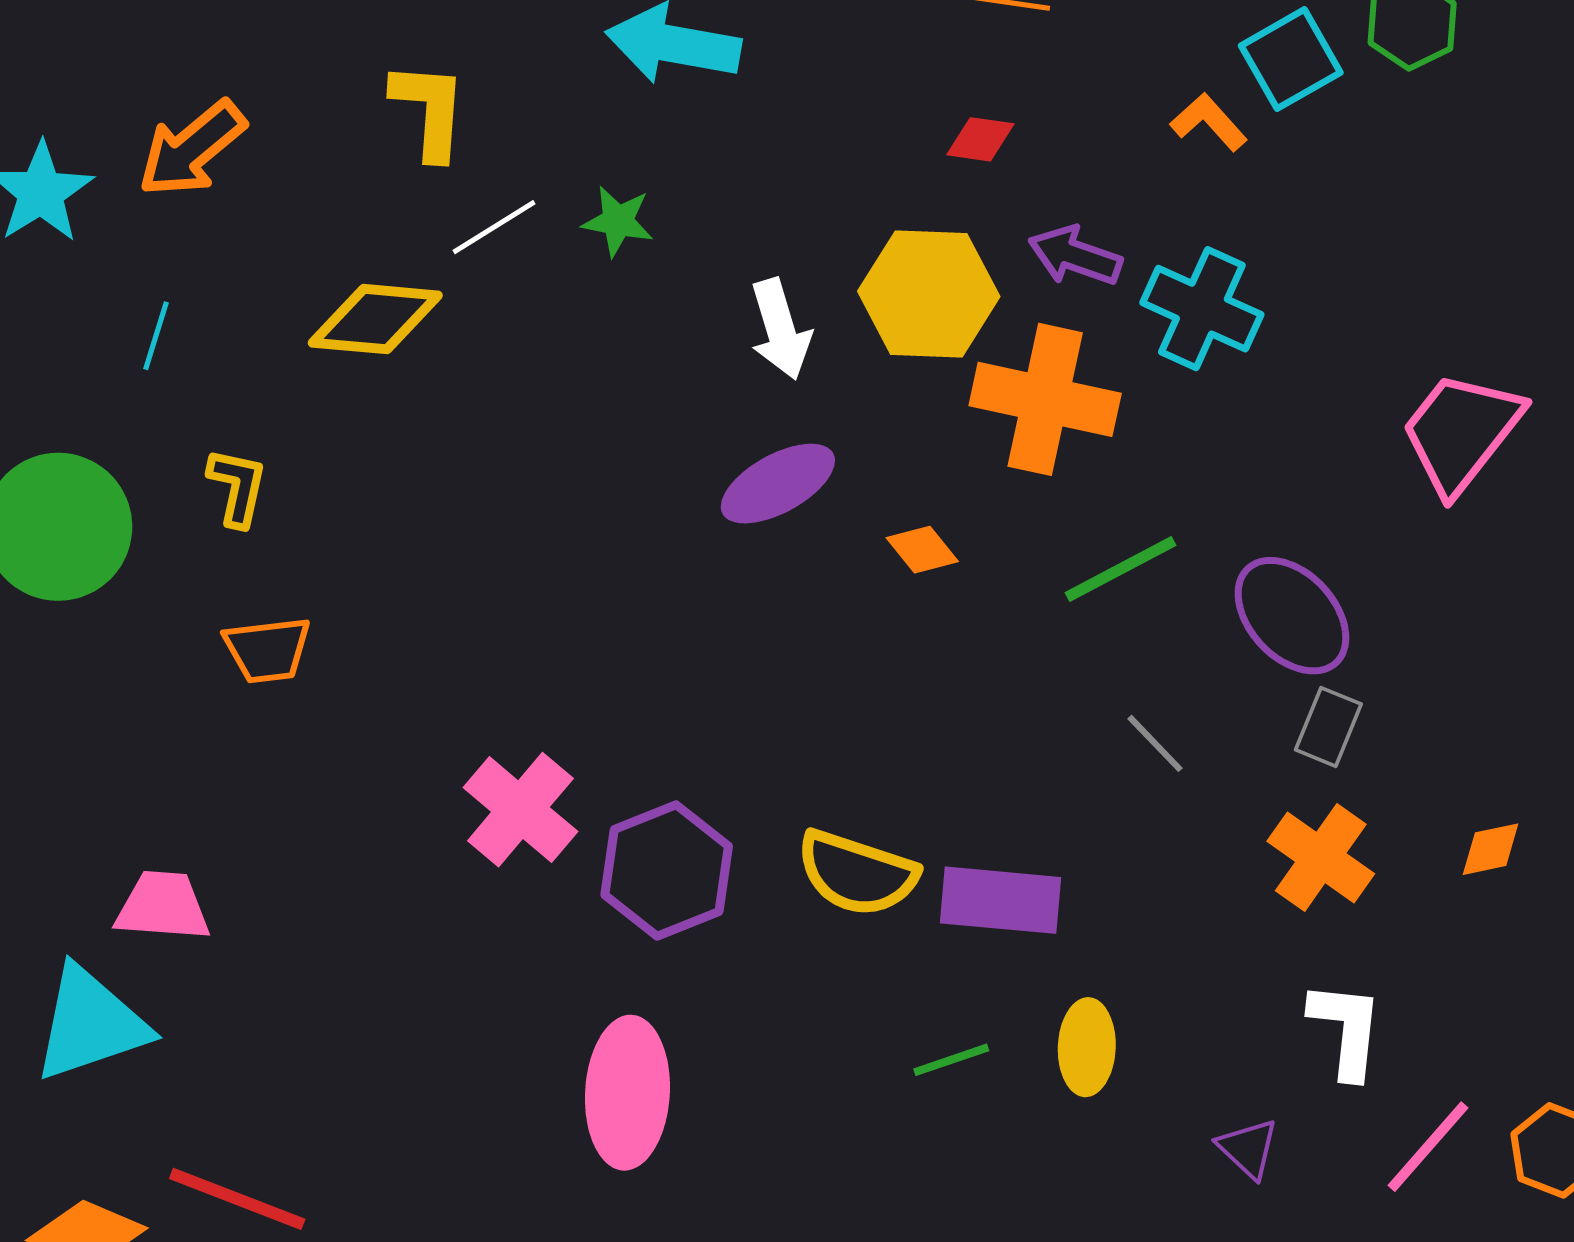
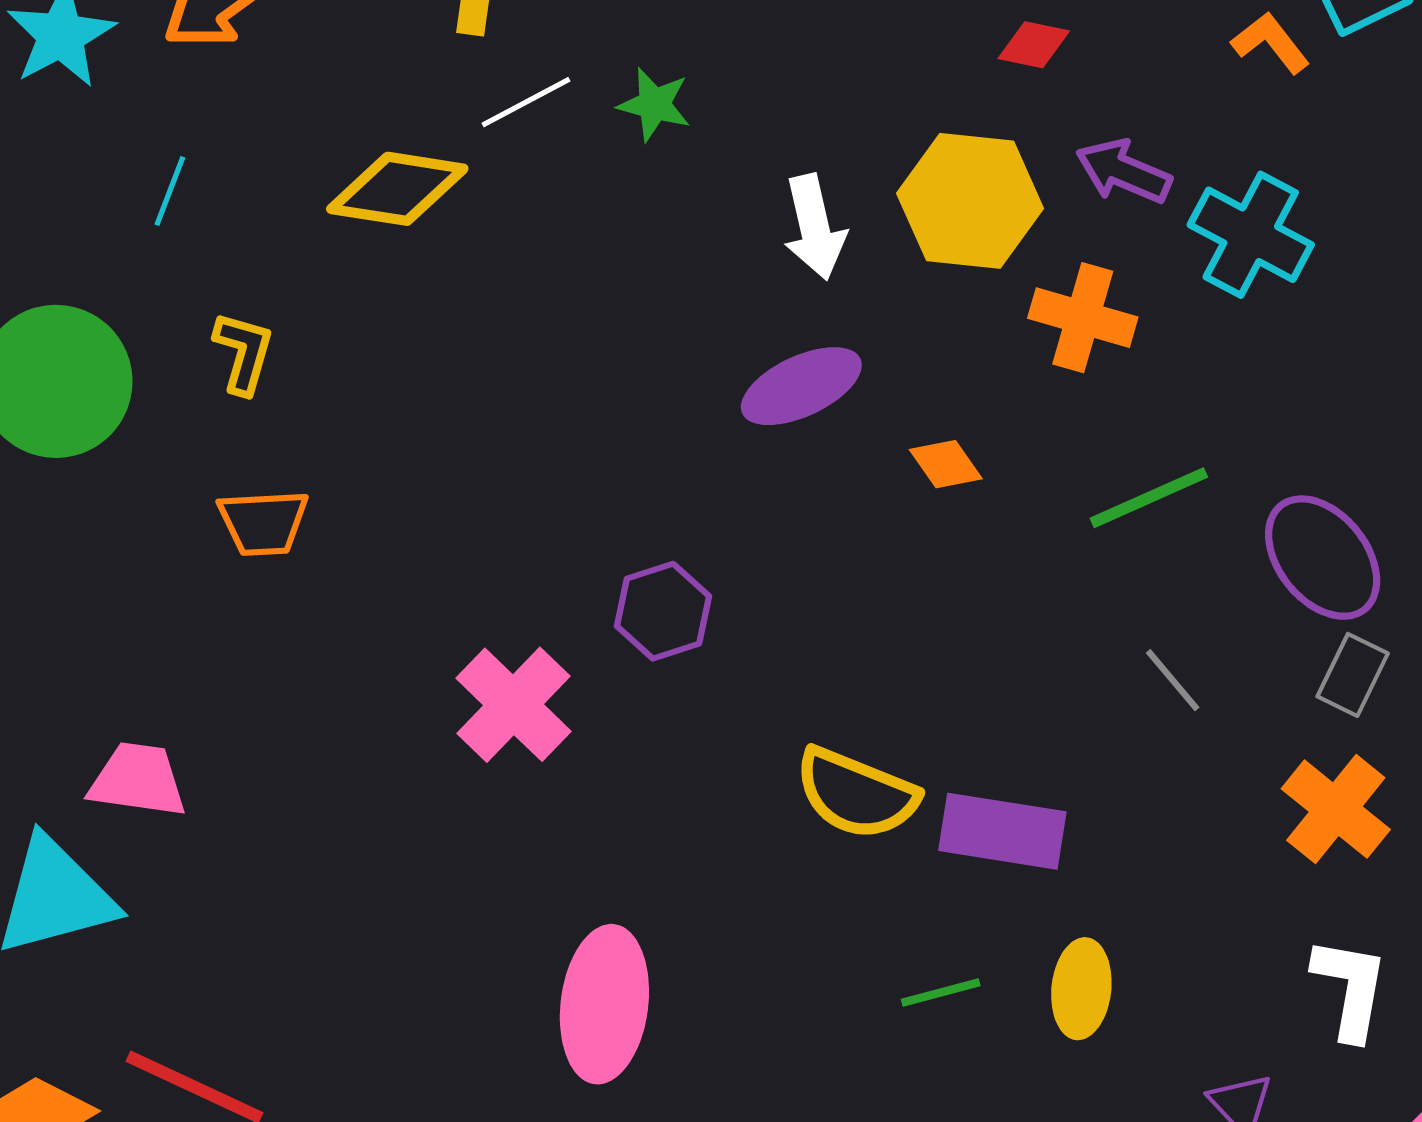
orange cross: (1045, 399) -> (1083, 318), size x0.7
purple hexagon: (667, 870) -> (663, 611), moved, size x0.7

